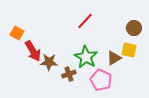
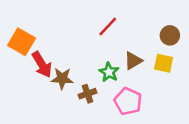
orange square: (17, 33) -> (22, 42), size x1.5
green star: (86, 57) -> (109, 72), size x0.7
brown triangle: (114, 58) -> (133, 61), moved

